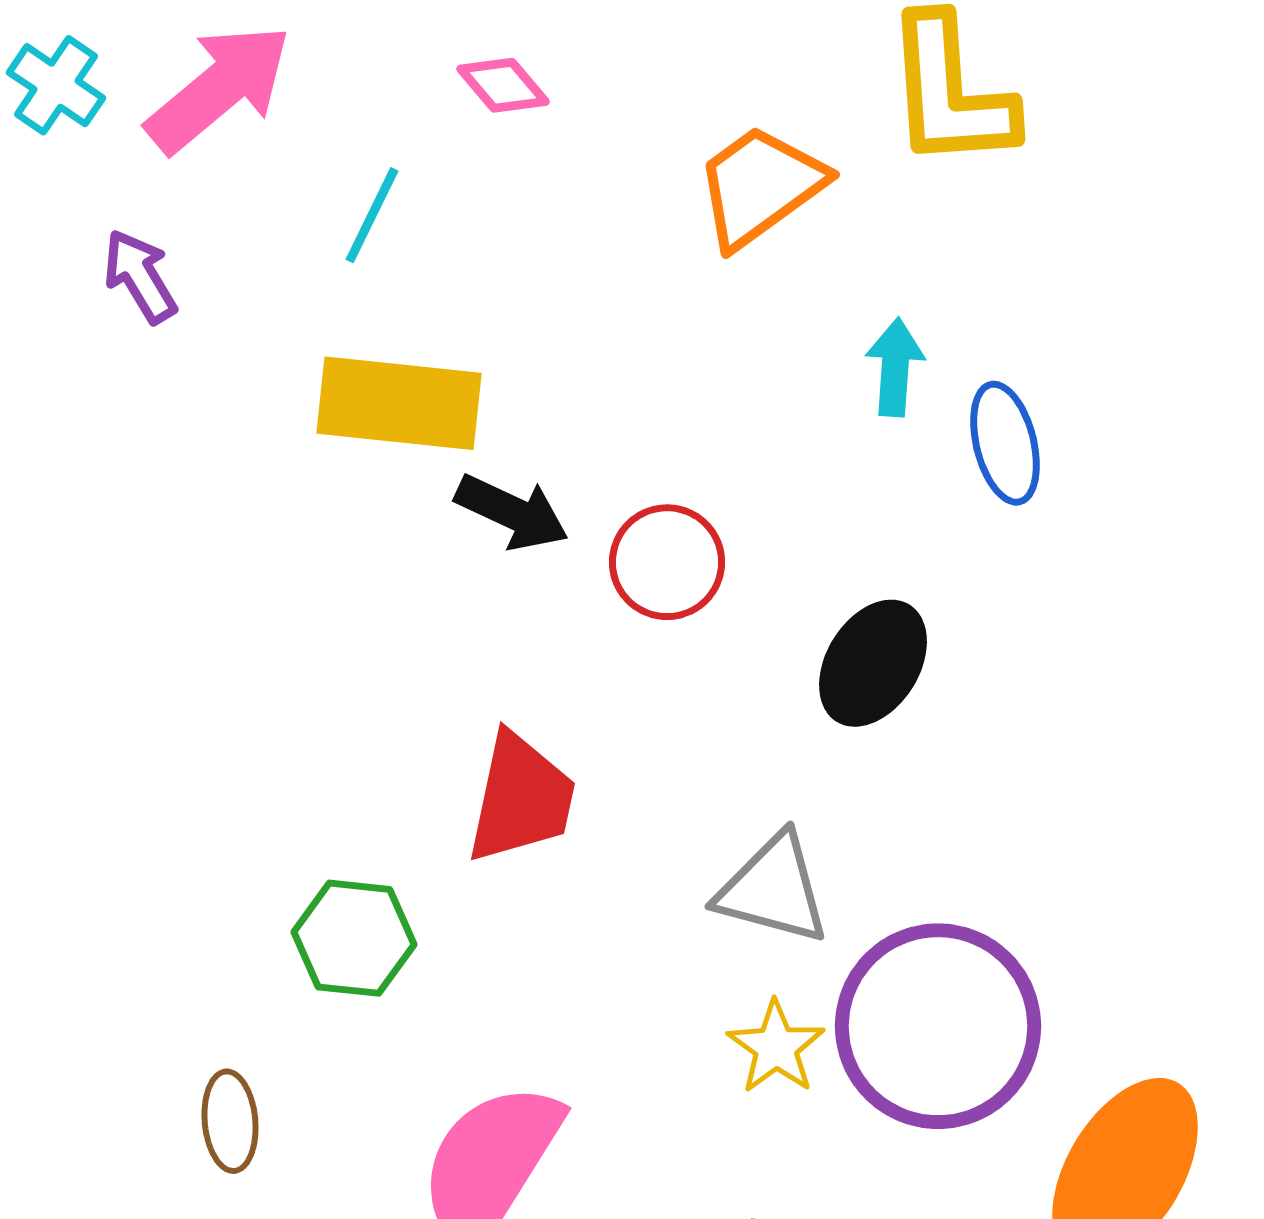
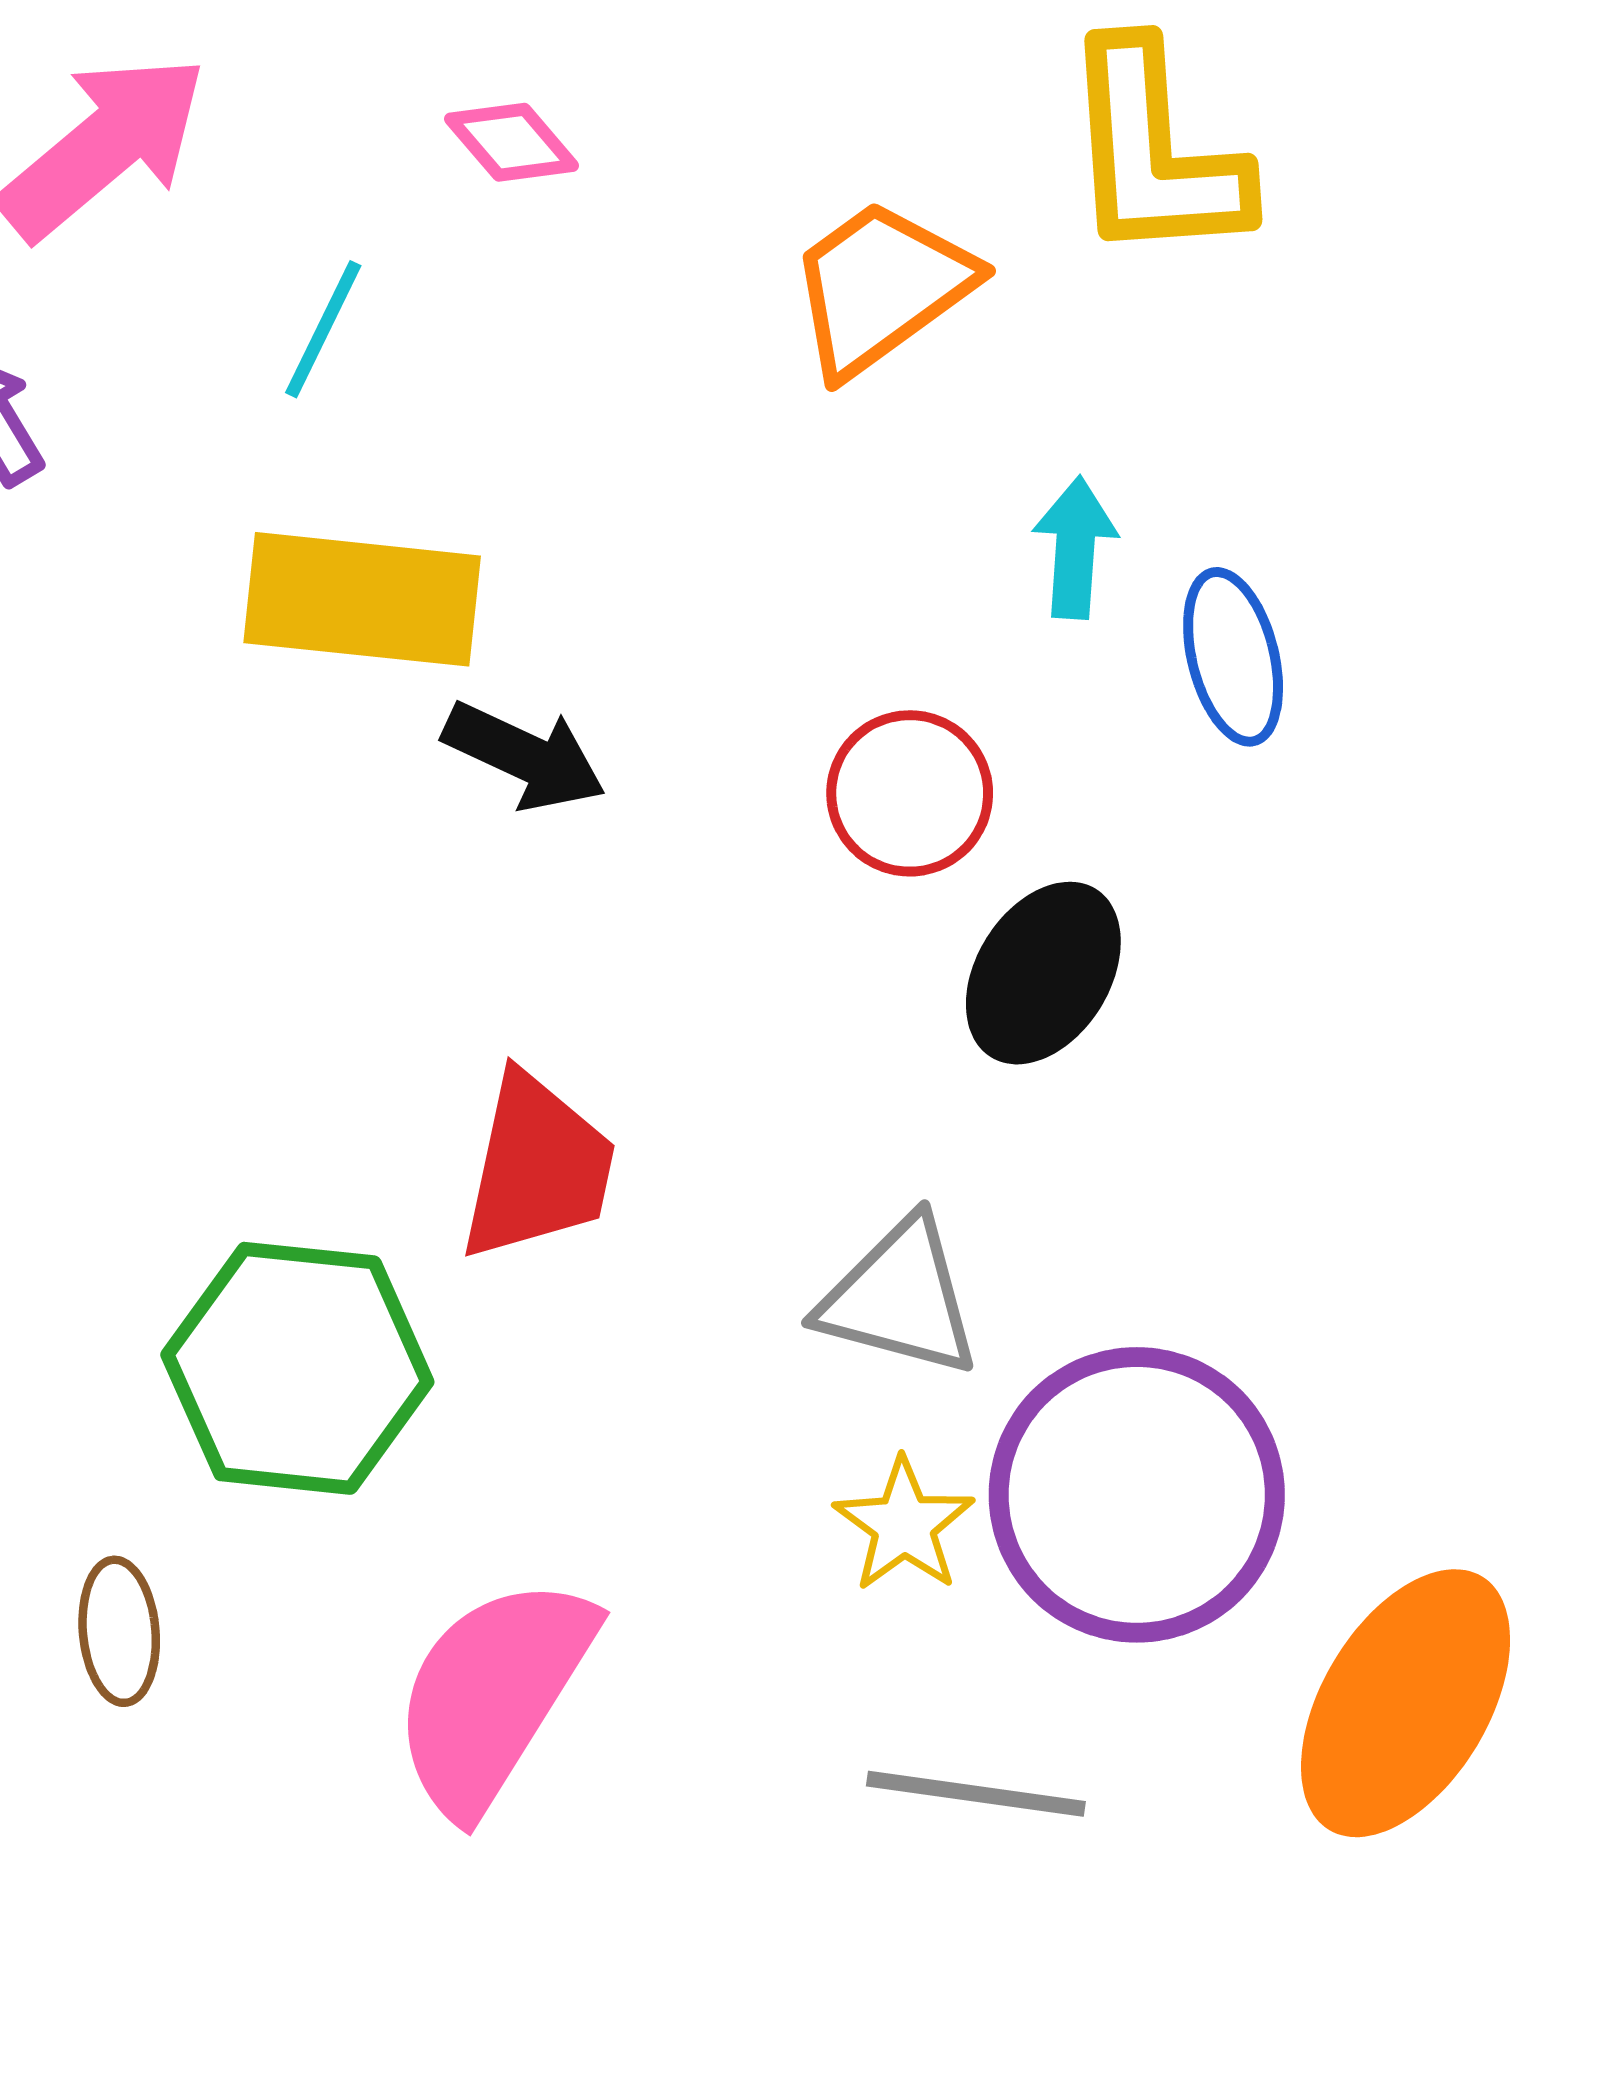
red circle: (667, 562) -> (910, 793), moved
green hexagon: (354, 938) -> (297, 1368), size x1.5

